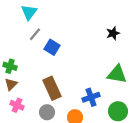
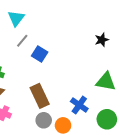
blue cross: (91, 97) -> (79, 105), turned -36
gray circle: (47, 112) -> (44, 120), moved

